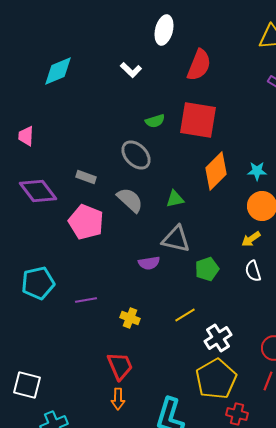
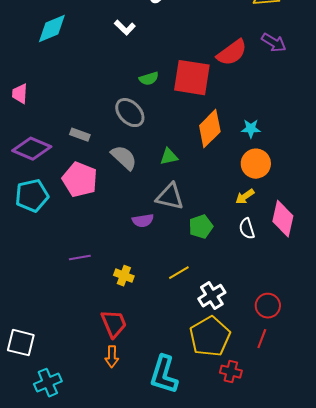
red semicircle: (199, 65) -> (232, 53), moved, turned 32
purple diamond: (38, 191) -> (32, 149), turned -30
cyan pentagon: (38, 283) -> (32, 196), moved

